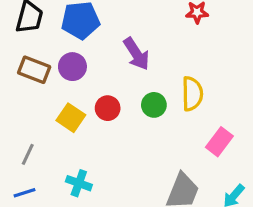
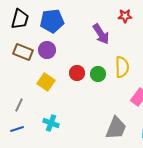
purple arrow: (136, 54) -> (101, 34), moved
red circle: (108, 108) -> (77, 73), moved

